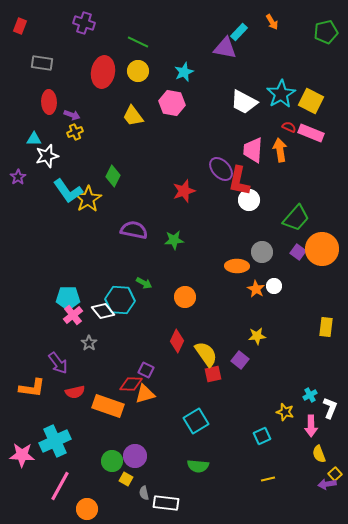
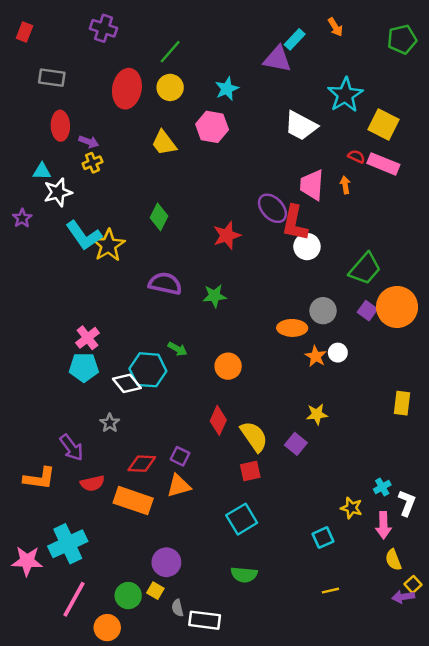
green line: (138, 42) -> (170, 52), turned -75
cyan star: (281, 94) -> (345, 95), moved
orange arrow: (280, 150) -> (345, 185), size x0.6
green diamond: (113, 176) -> (159, 217), moved
pink cross: (73, 315) -> (87, 338), moved
red square: (213, 374) -> (250, 471), moved
red diamond: (131, 384) -> (142, 464), moved
green circle: (112, 461) -> (128, 596), moved

